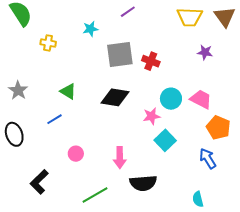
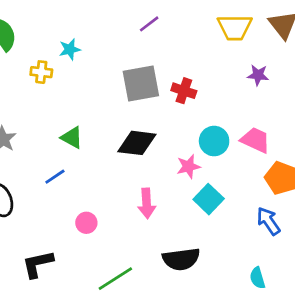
cyan star: (90, 29) -> (70, 49), moved
pink arrow: (120, 158) -> (147, 203), moved
black L-shape: (39, 182) -> (38, 264), turned 35

